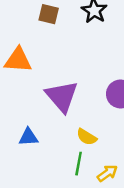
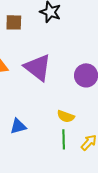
purple triangle: (62, 96) -> (38, 67), moved

